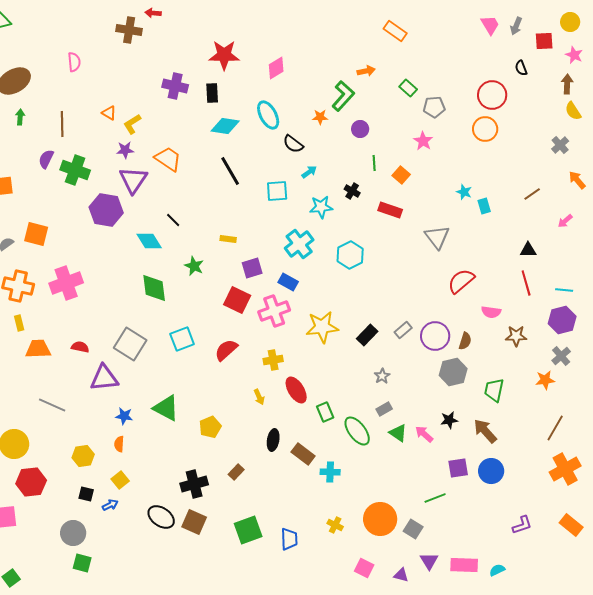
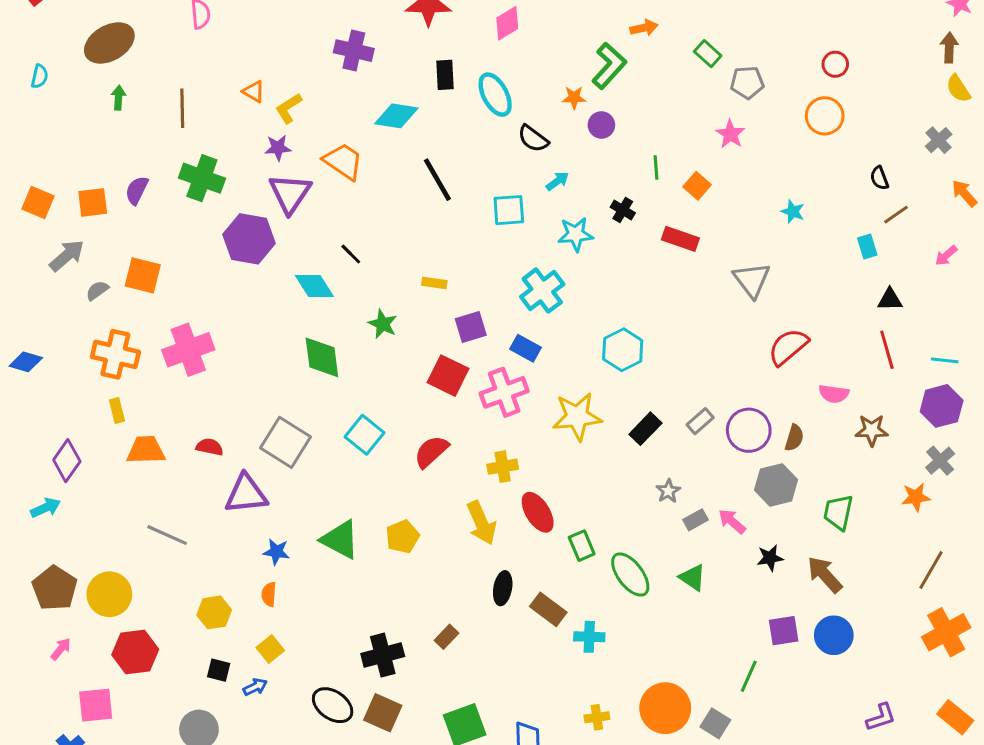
black semicircle: (521, 68) -> (879, 178), moved
black rectangle: (212, 93) -> (445, 75), moved
red circle: (492, 95) -> (835, 64), size x0.6
cyan diamond: (225, 126) -> (396, 116), moved
purple circle: (360, 129) -> (601, 125), moved
purple semicircle: (46, 159) -> (137, 190), moved
cyan rectangle: (484, 206) -> (867, 246), moved
cyan hexagon: (350, 255) -> (623, 350), moved
cyan square: (182, 339) -> (364, 435), turned -30
yellow arrow: (259, 397) -> (481, 523), size x1.8
gray rectangle: (384, 409) -> (696, 520), moved
yellow pentagon: (210, 427) -> (402, 537), moved
pink arrow: (424, 434) -> (732, 521), moved
green line: (435, 498) -> (749, 676), turned -45
yellow cross: (335, 525) -> (597, 717), turned -35

